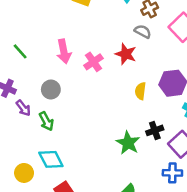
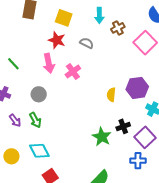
gray semicircle: (143, 31) -> (87, 43), moved
red star: (126, 54) -> (57, 40), moved
purple arrow: (23, 108) -> (15, 120), moved
yellow circle: (24, 173) -> (11, 156), moved

